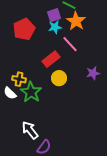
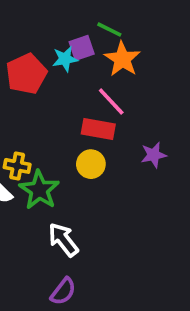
cyan star: (55, 27) -> (65, 59), moved
red rectangle: (51, 59) -> (98, 129), moved, turned 48
white arrow: (30, 130) -> (63, 240), moved

